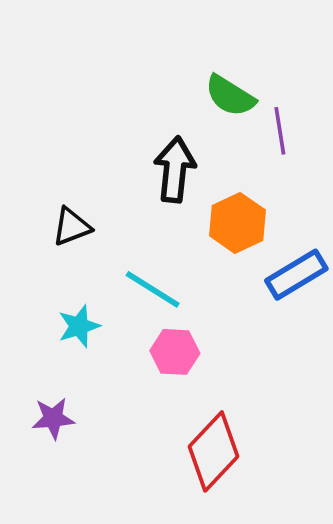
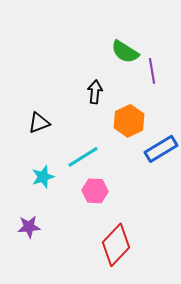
black arrow: (175, 170) -> (95, 92), size x0.7
cyan line: (153, 289) -> (83, 157), turned -64

